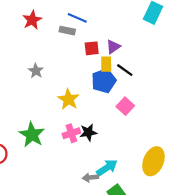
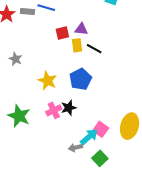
gray rectangle: (67, 31) -> (27, 11), moved
purple triangle: (113, 47) -> (81, 29), turned 48
blue pentagon: (104, 81) -> (80, 79), moved
pink square: (125, 106) -> (101, 129), moved

